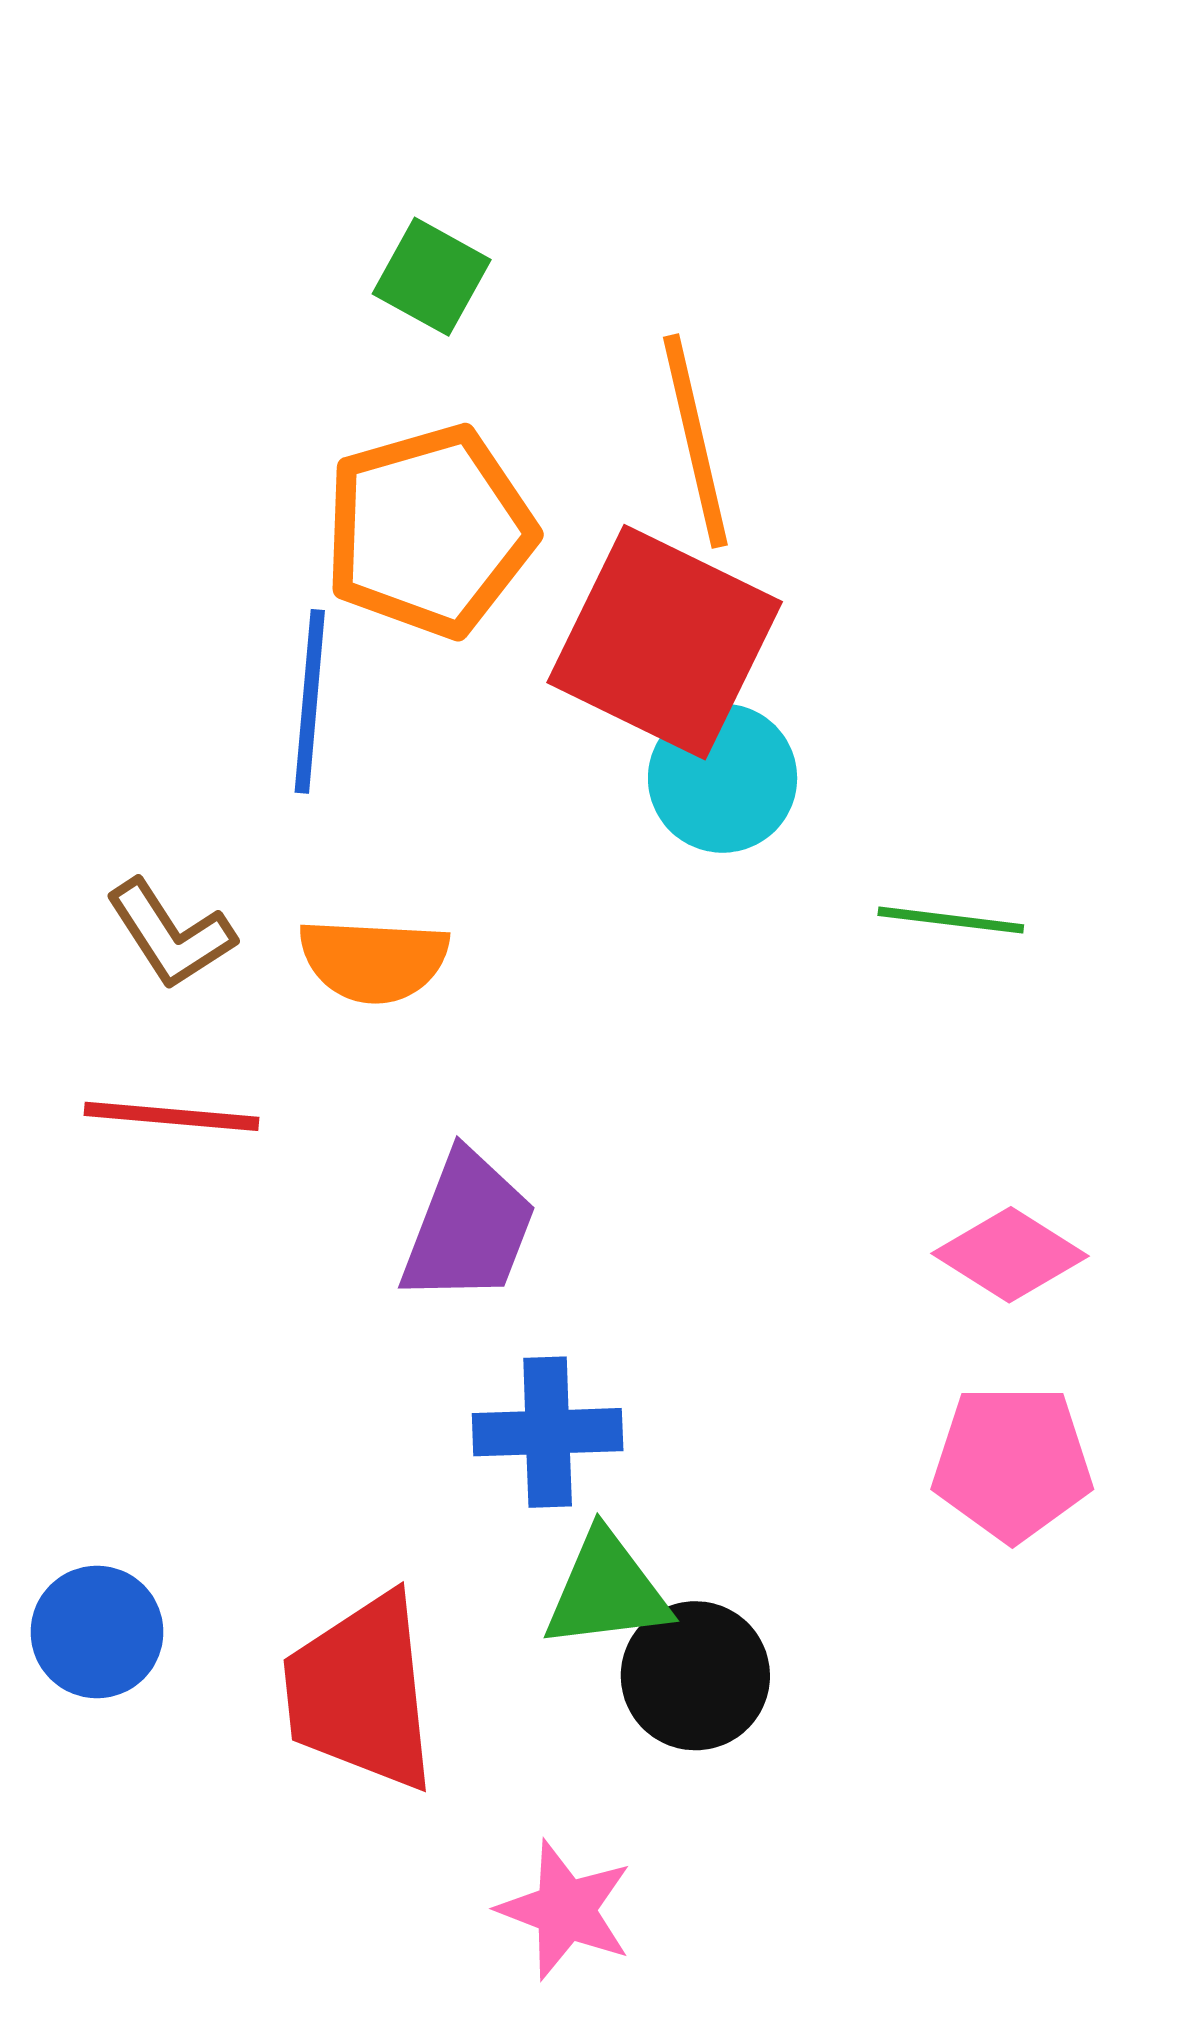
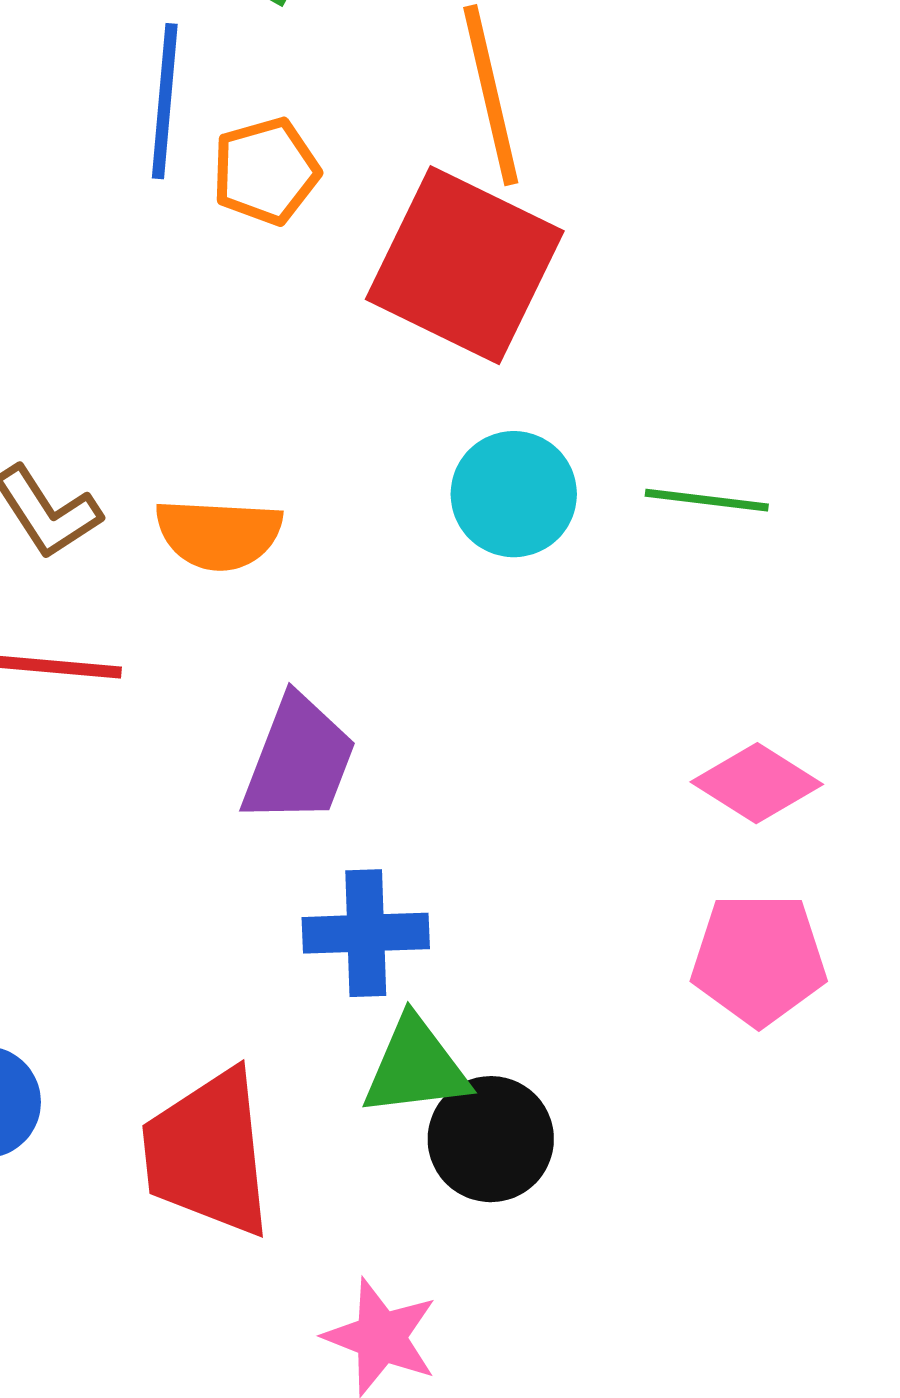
orange pentagon: (429, 531) -> (266, 171), size x0.6
blue line: (310, 701) -> (165, 101), moved
cyan circle: (723, 778) -> (514, 494), moved

